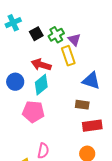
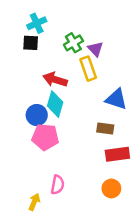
cyan cross: (13, 23) -> (37, 23), moved
black square: (36, 34) -> (31, 43), moved, turned 32
blue circle: (15, 82) -> (37, 115), moved
cyan diamond: (41, 85) -> (55, 104), turned -35

